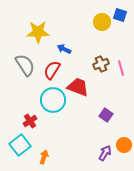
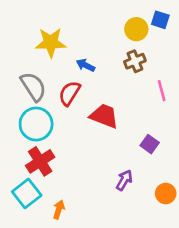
brown cross: (101, 64) -> (135, 61), moved
cyan circle: (53, 100) -> (36, 124), moved
purple square: (106, 115) -> (150, 144), moved
red cross: (30, 121) -> (40, 161), size x1.5
purple arrow: (105, 153) -> (124, 180), moved

